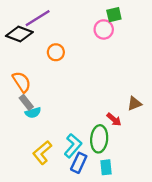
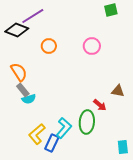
green square: (114, 15) -> (111, 10), moved
pink circle: (104, 29) -> (92, 46), moved
brown triangle: (134, 104) -> (118, 91), turned 32
blue rectangle: (79, 163) -> (52, 143), moved
cyan rectangle: (106, 167) -> (123, 147), moved

